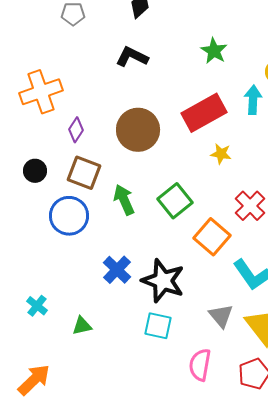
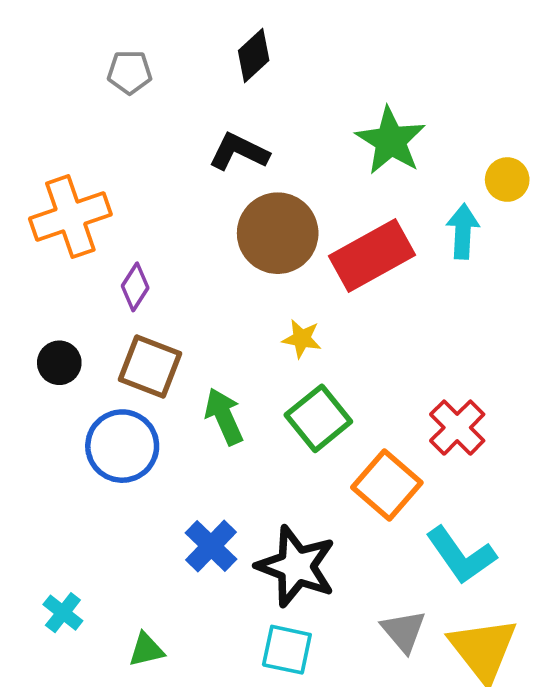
green star: (214, 51) -> (391, 141), size x1.4
brown circle: (138, 130) -> (278, 233), moved
yellow star: (221, 154) -> (302, 339), moved

